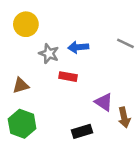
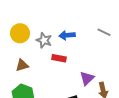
yellow circle: (26, 24) -> (20, 33), moved
purple triangle: (104, 102) -> (87, 78), turned 42

